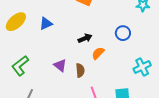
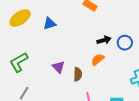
black arrow: (85, 38) -> (104, 40), moved

